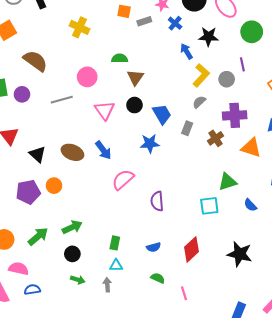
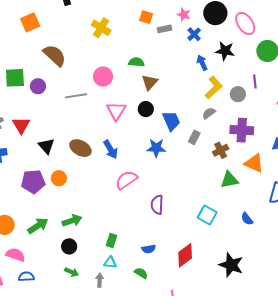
green triangle: (227, 182) -> (229, 180), moved
cyan square: (209, 206) -> (207, 215), turned 30
green semicircle: (158, 278) -> (141, 273), moved

